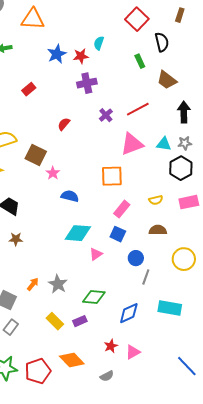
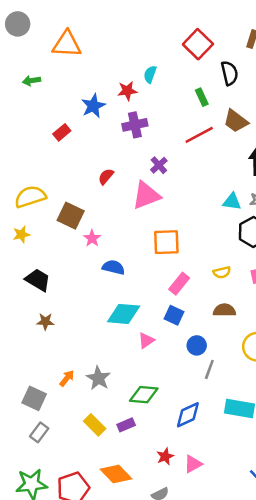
blue star: (57, 54) -> (93, 106), moved
red line: (138, 109) -> (199, 135), moved
pink triangle: (132, 144) -> (146, 195), moved

